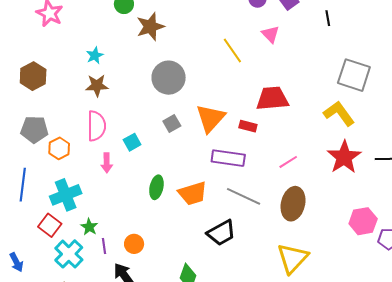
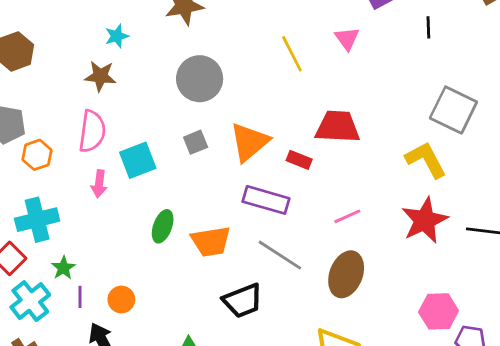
cyan star: (95, 56) -> (117, 36), moved
cyan square: (132, 142) -> (138, 160), size x1.5

